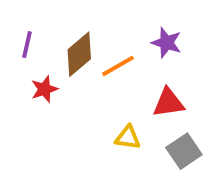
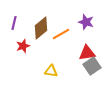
yellow triangle: (128, 138) -> (51, 71), moved
gray square: (184, 151) -> (92, 66), moved

